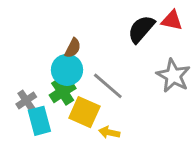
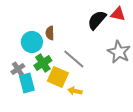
brown semicircle: (73, 48) -> (50, 33), turned 152
cyan circle: (67, 70) -> (32, 42), moved

